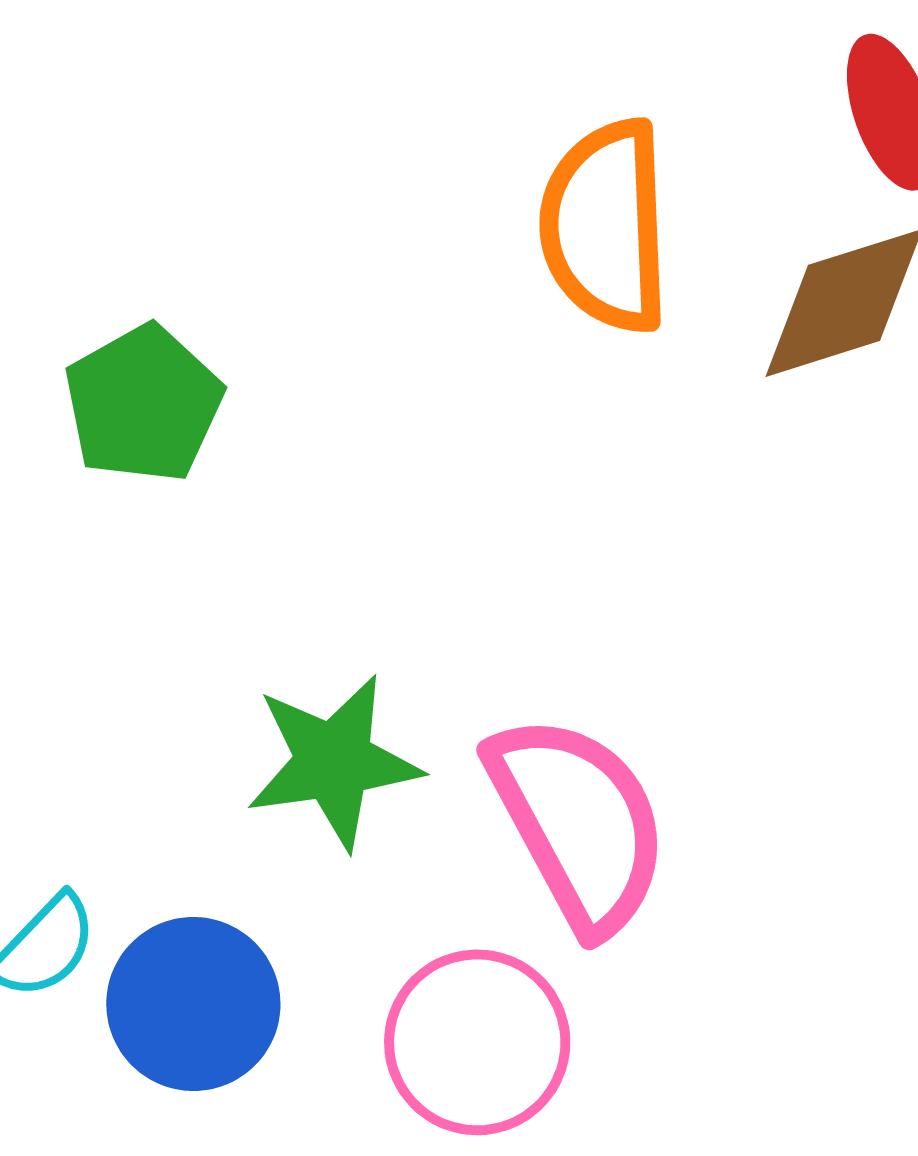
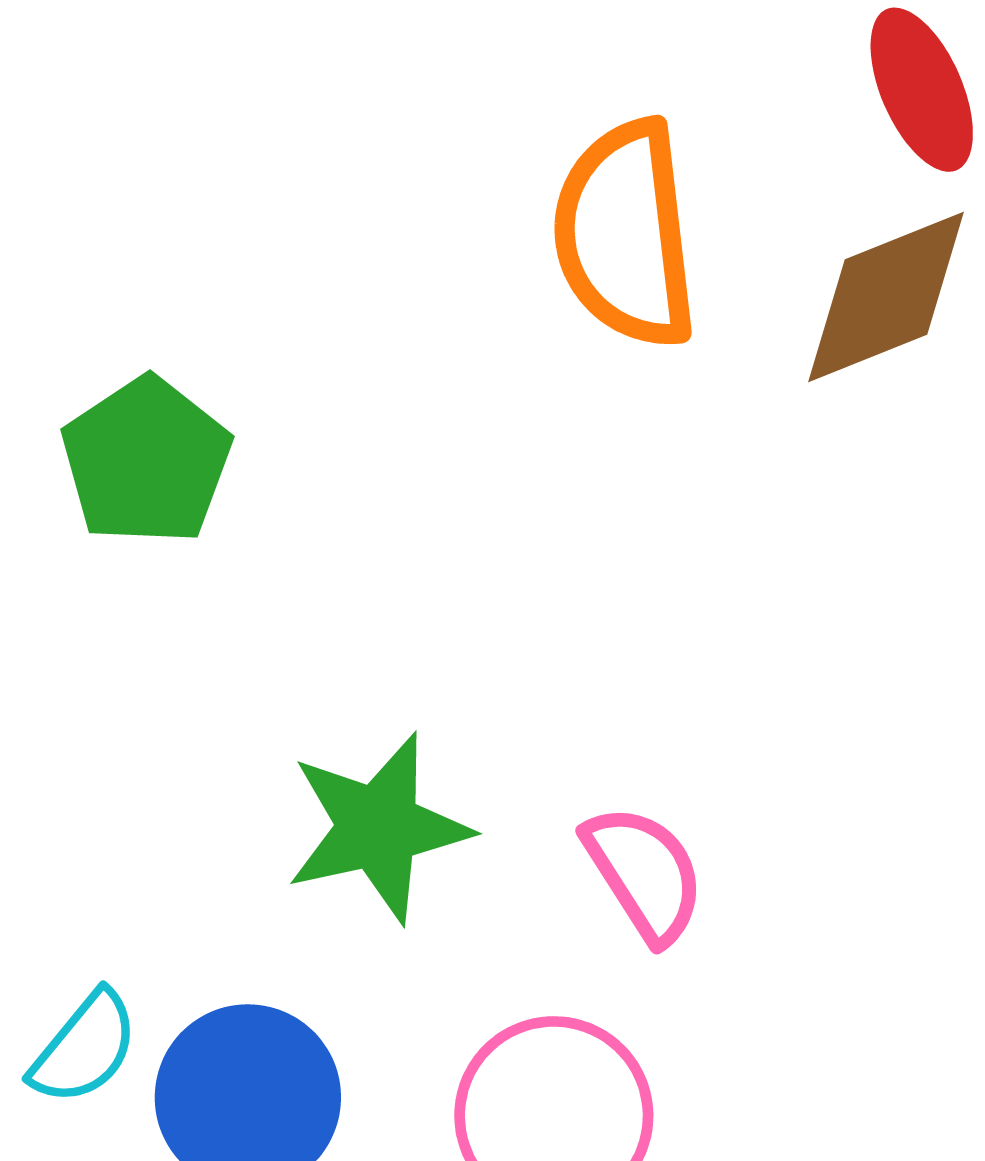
pink semicircle: (579, 823) -> (644, 873), size x0.6

